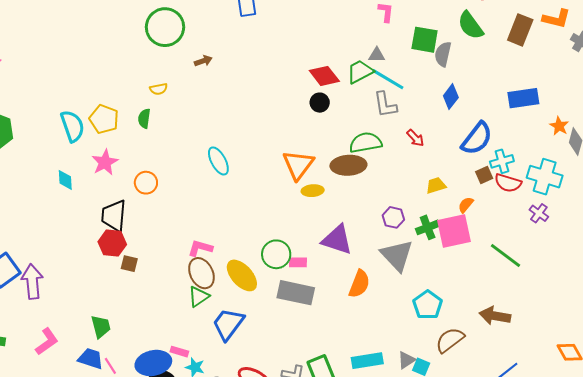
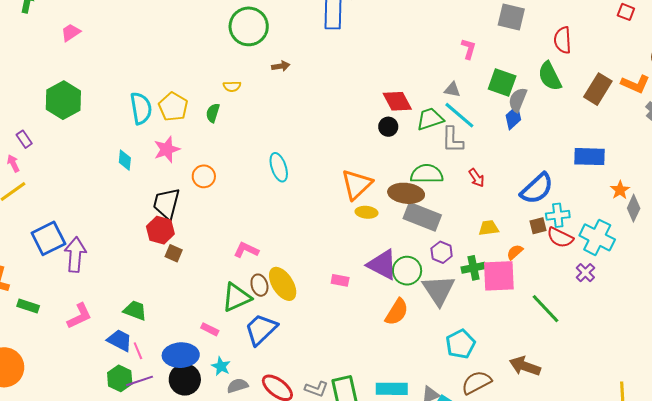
green trapezoid: (360, 72) -> (430, 119), moved
blue diamond: (451, 97) -> (513, 117), moved
green circle: (276, 254) -> (407, 271), moved
brown ellipse: (201, 273) -> (259, 285), moved, size x0.7
gray rectangle: (296, 293) -> (422, 217), moved
green triangle: (199, 297) -> (236, 297), size x1.4
green trapezoid: (101, 327) -> (135, 310), turned -65
pink rectangle: (179, 352) -> (210, 329), moved

